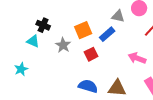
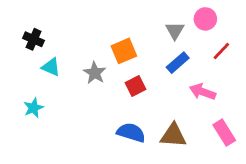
gray triangle: (118, 16) -> (175, 31), turned 48
black cross: (43, 25) -> (34, 39), moved
blue rectangle: (107, 34) -> (178, 63), moved

